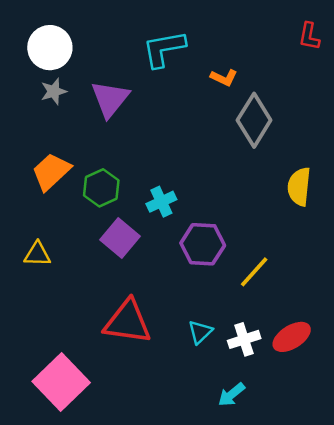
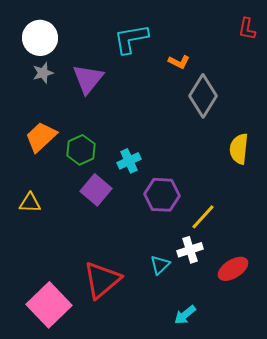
red triangle: (128, 322) -> (102, 280), moved, turned -48
white cross: (244, 339) -> (190, 250), moved

